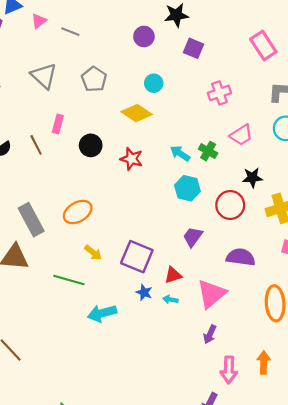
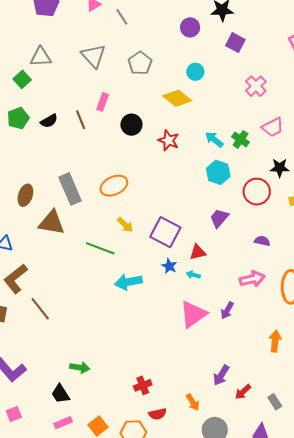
gray line: (70, 32) -> (122, 17), turned 30
pink cross: (219, 93) -> (256, 86), turned -30
purple semicircle: (241, 257) -> (262, 241), size x0.6
pink triangle: (211, 294) -> (193, 314), moved
pink arrow: (229, 370) -> (252, 279), moved, turned -110

